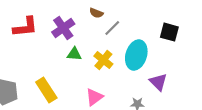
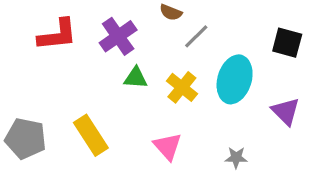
purple triangle: (158, 82) -> (286, 111), moved
pink triangle: (94, 97) -> (168, 146), turned -36

